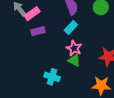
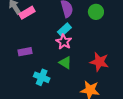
purple rectangle: (38, 31) -> (25, 52), moved
pink star: (74, 48) -> (64, 42), moved

